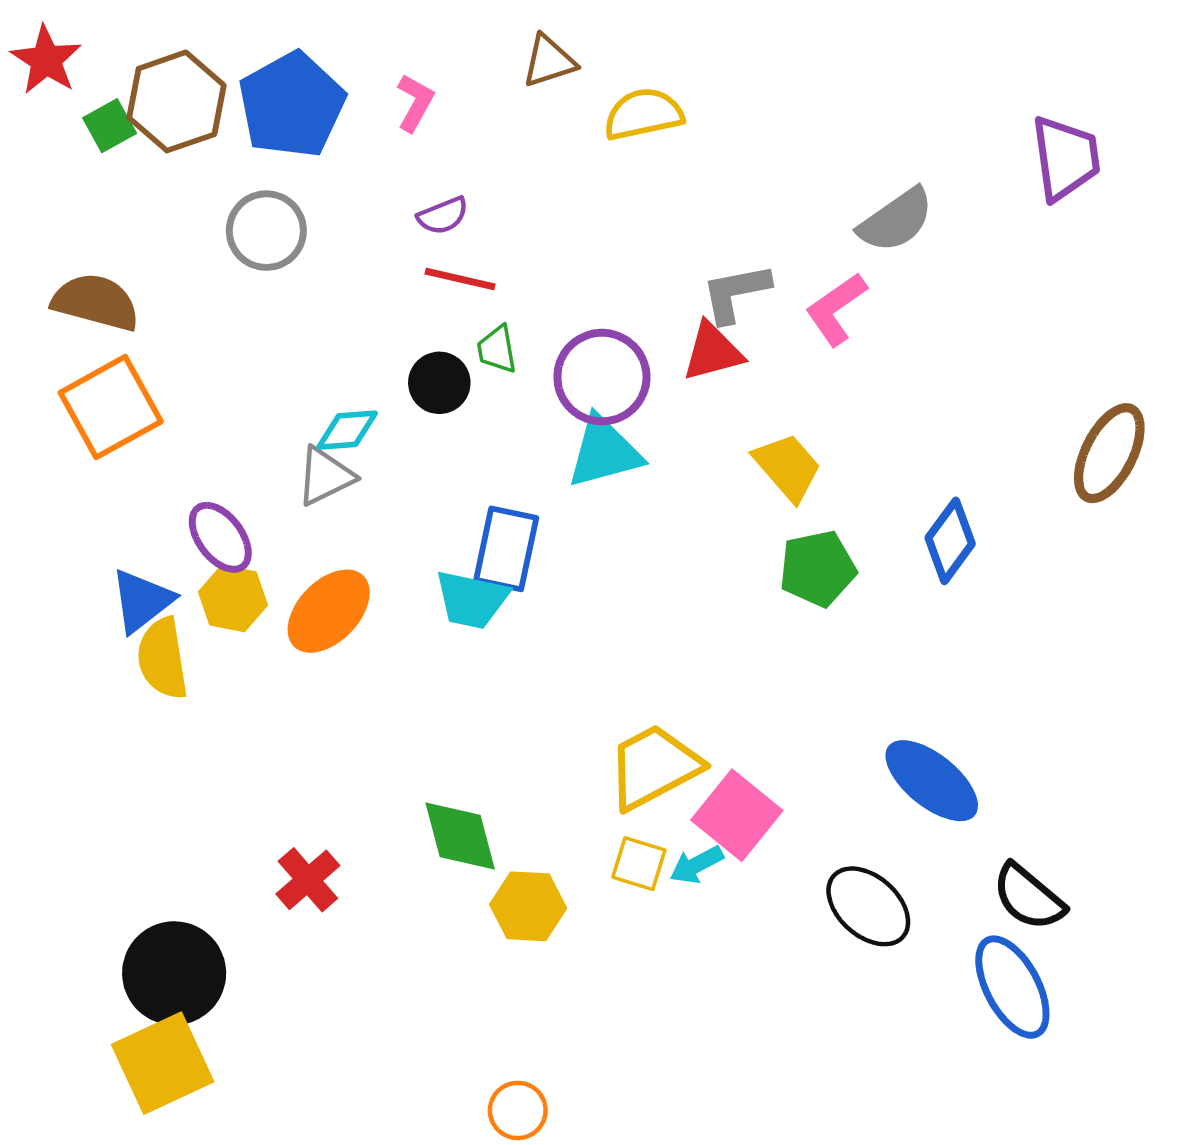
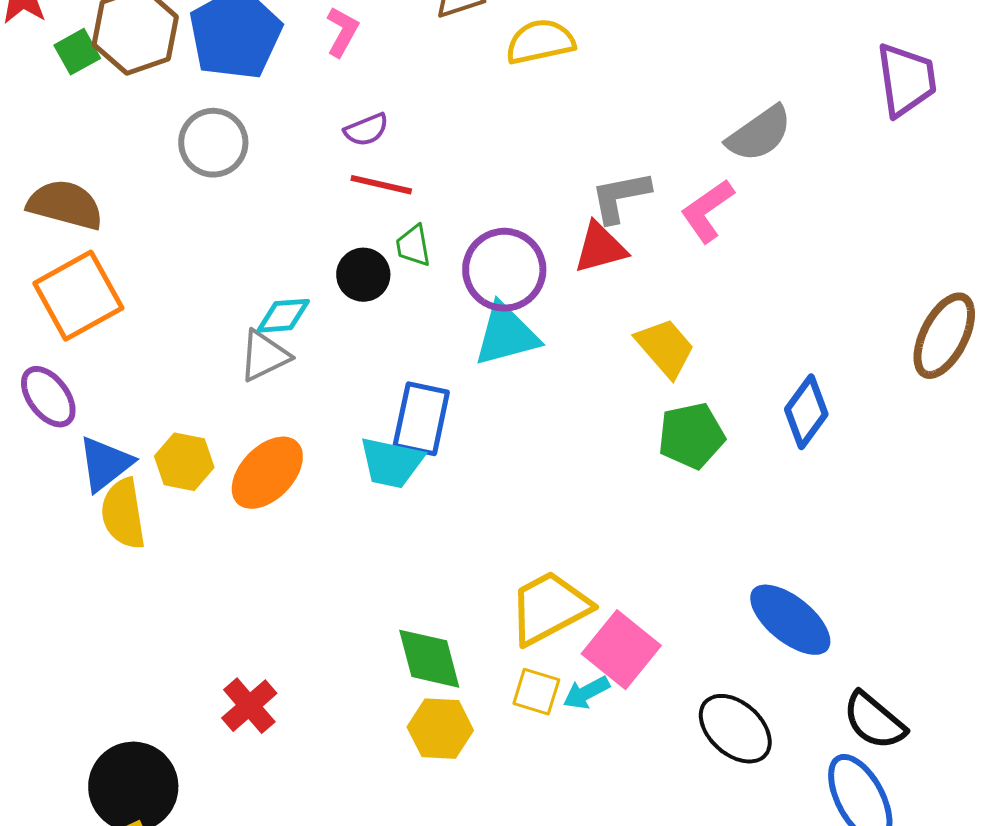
purple ellipse: (220, 537) -> (48, 397), moved
green diamond: (460, 836) -> (429, 659), moved

